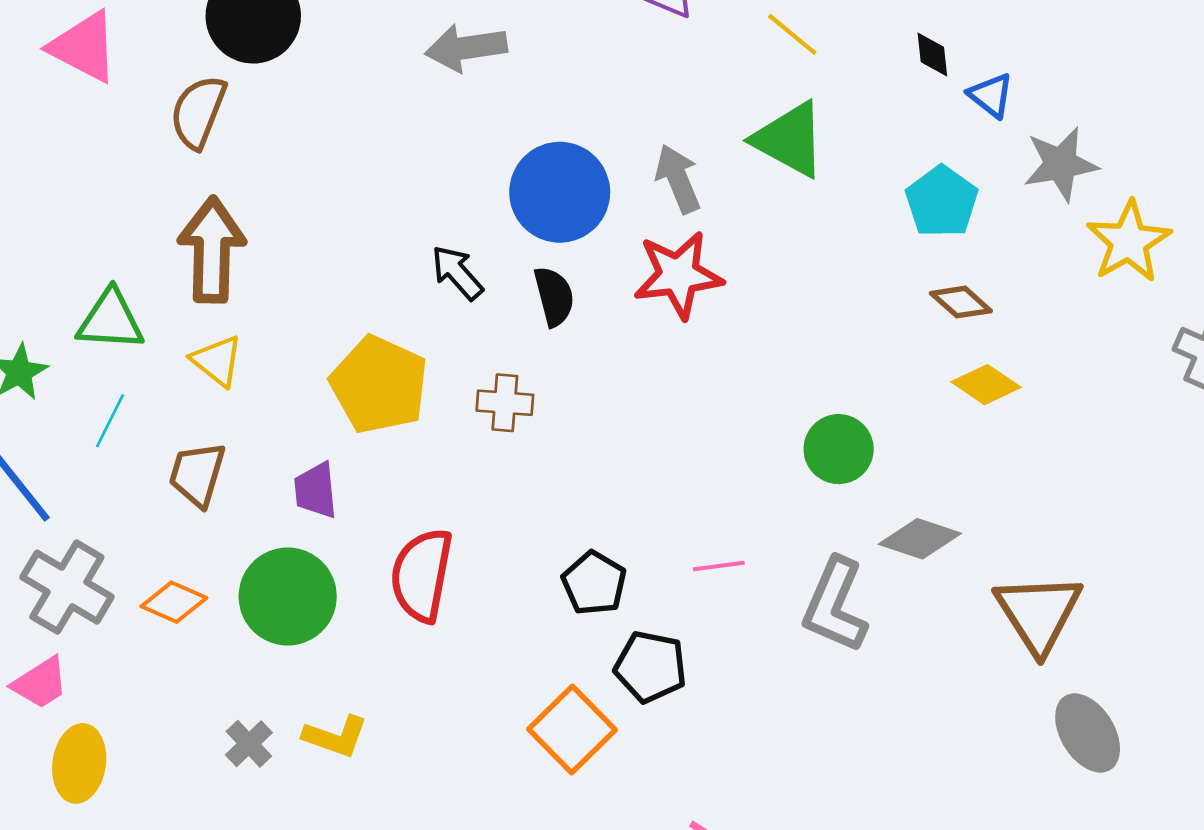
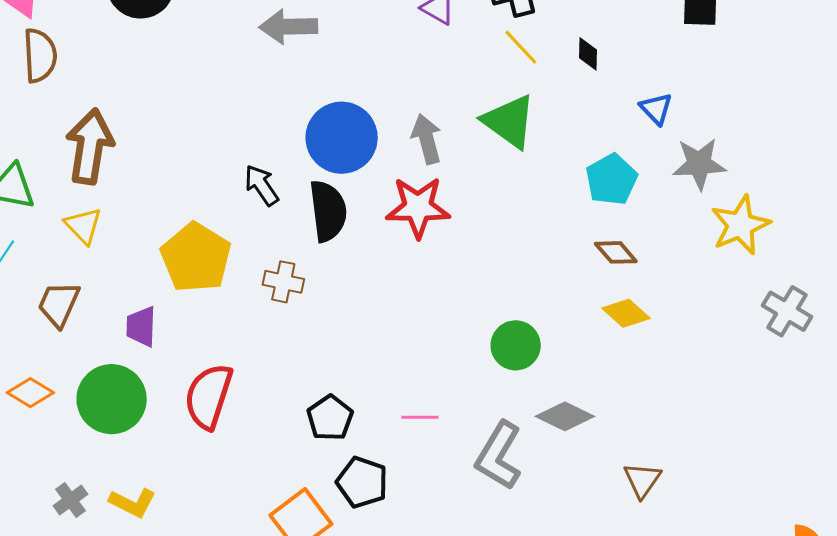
black diamond: (932, 54) -> (588, 54), moved
brown semicircle: (198, 112) -> (40, 55), moved, turned 148
black semicircle: (554, 296) -> (328, 211), size x1.4
brown triangle: (1039, 613) -> (642, 480), size x0.6

